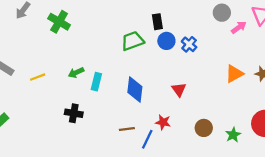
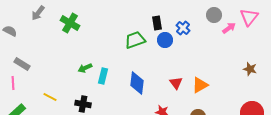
blue cross: (189, 44) -> (183, 28), moved
orange triangle: (234, 74) -> (200, 85), moved
yellow line: (38, 77) -> (50, 97), moved, turned 48

